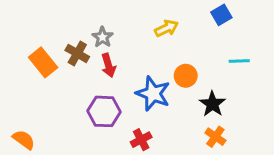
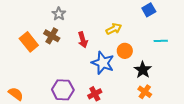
yellow arrow: (166, 28) -> (114, 29), moved
gray star: (103, 37) -> (59, 14), moved
red arrow: (108, 65) -> (83, 40), moved
purple hexagon: (104, 111) -> (63, 90), moved

